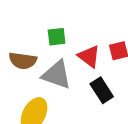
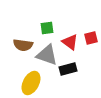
black rectangle: (102, 90) -> (68, 69), moved, turned -72

